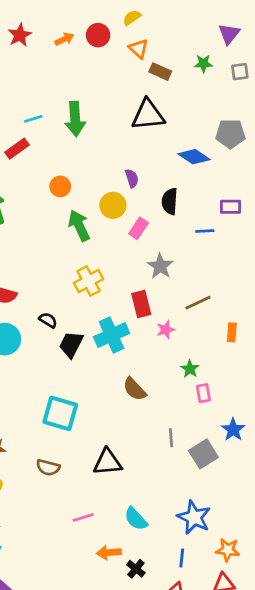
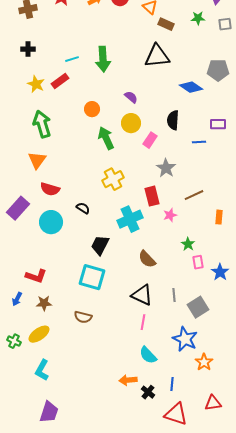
purple semicircle: (132, 178) -> (131, 97), moved, turned -32
black trapezoid: (71, 345) -> (100, 245), moved
blue star: (233, 430) -> (220, 272), moved
black triangle: (108, 462) -> (142, 295), moved, turned 30
pink line: (83, 517) -> (143, 322), moved, turned -63
blue star: (194, 517) -> (185, 339), moved
orange star: (228, 550) -> (204, 362), moved, turned 30
blue line: (182, 558) -> (172, 384), moved

